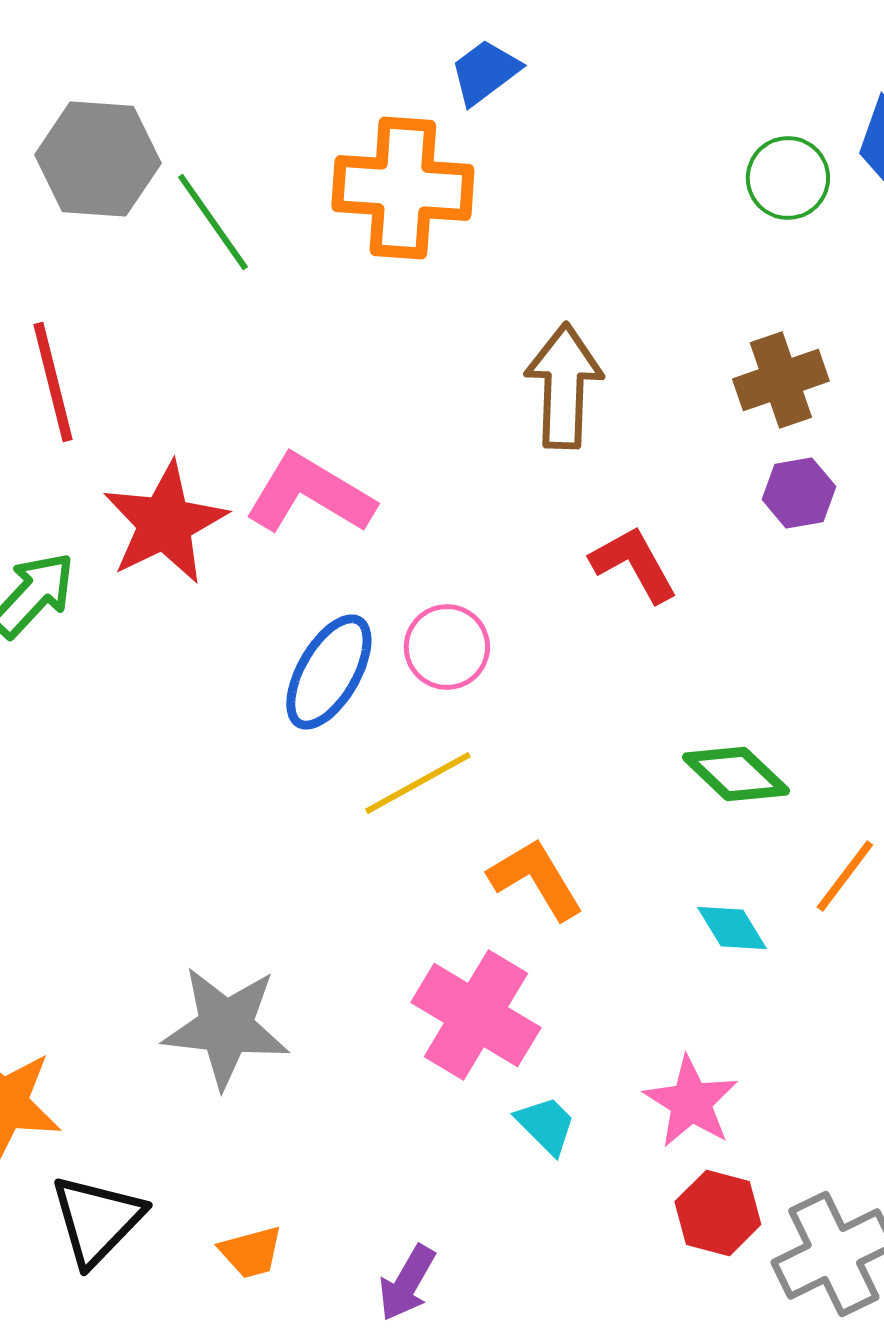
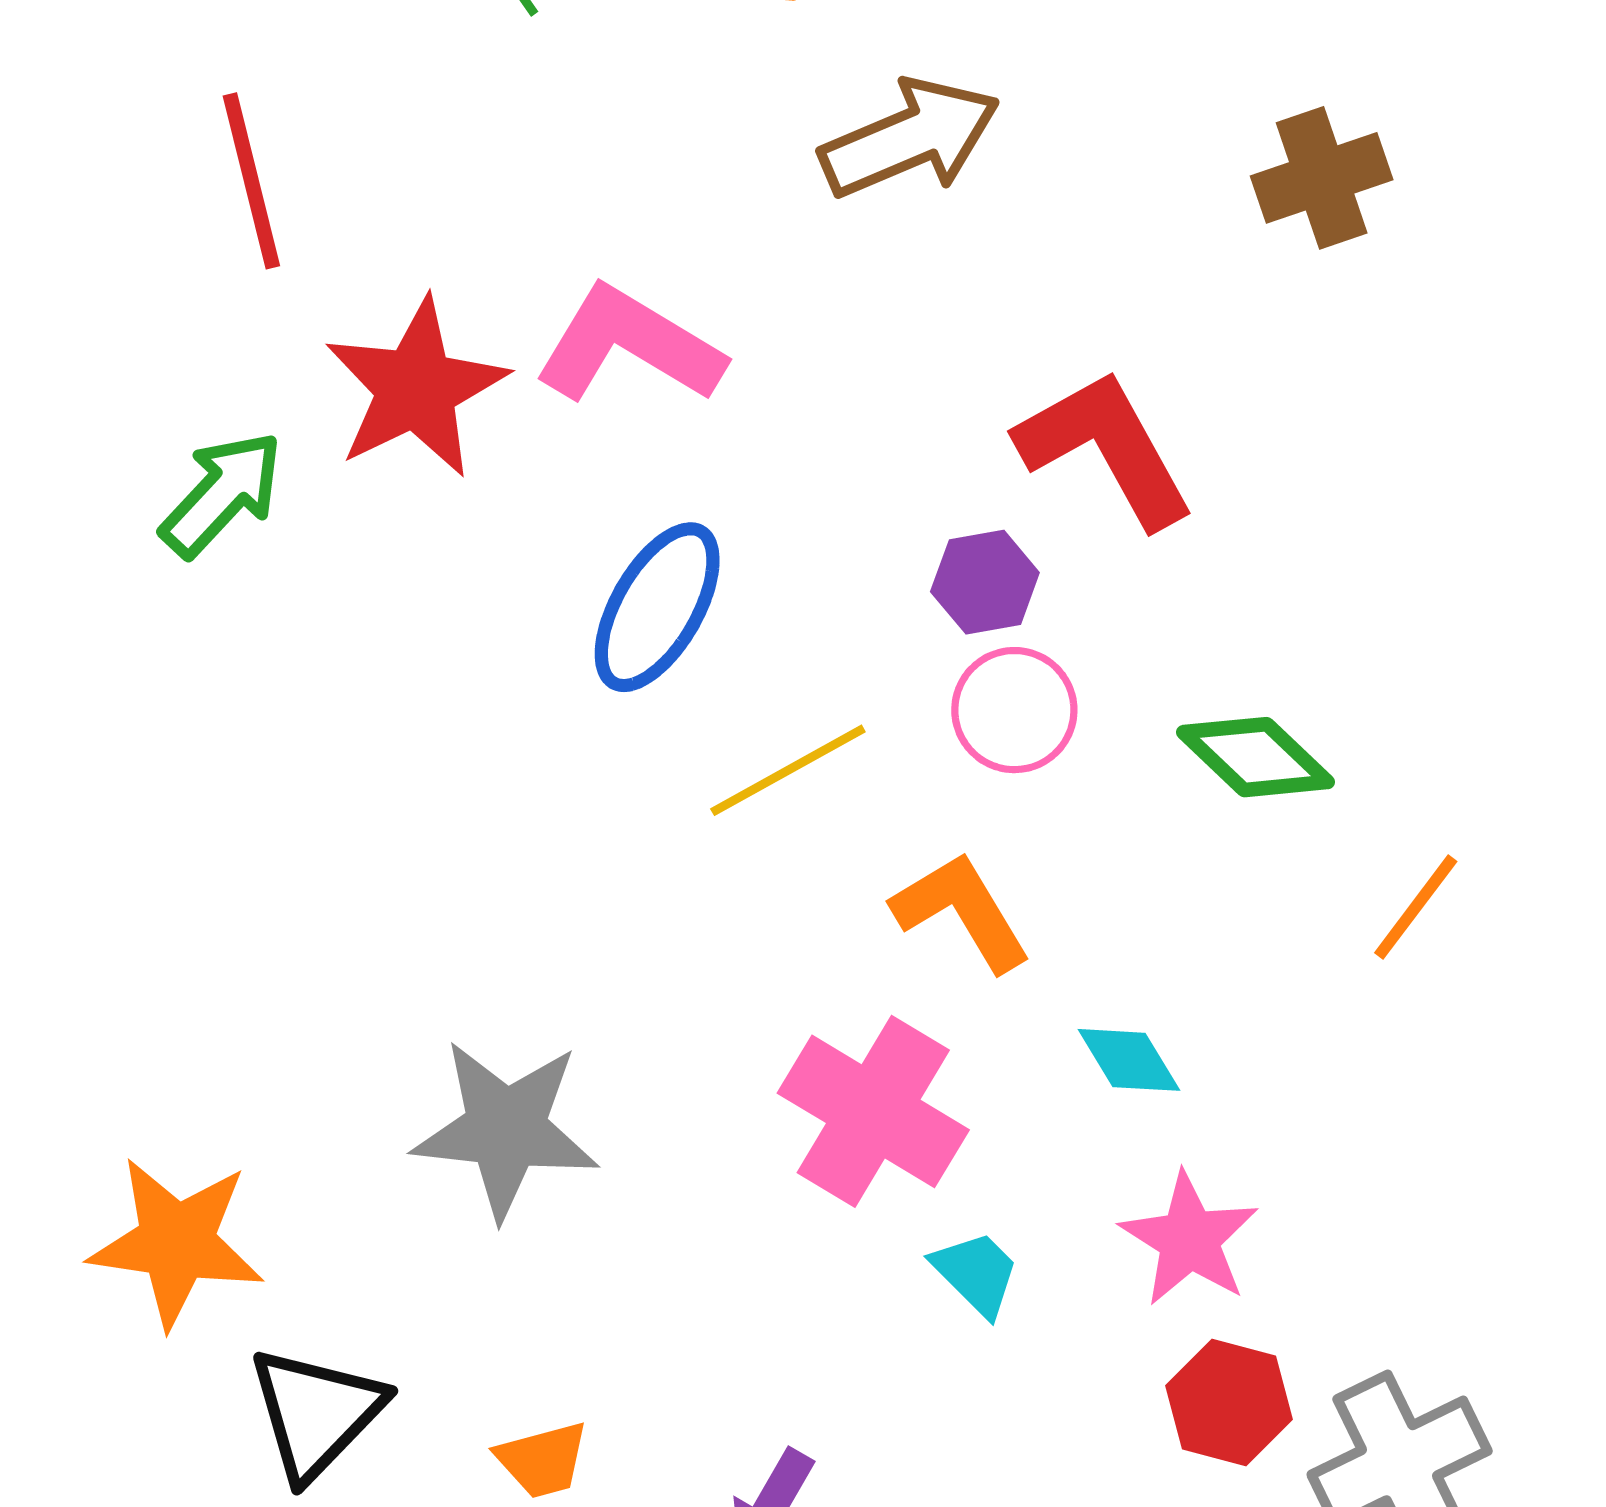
brown arrow: (564, 386) -> (910, 138), moved, turned 65
purple hexagon: (799, 493) -> (985, 582), moved
red L-shape: (634, 564) -> (1106, 448), size x1.4
pink circle: (447, 647) -> (1014, 710), moved
cyan diamond: (732, 928) -> (1129, 1060), moved

